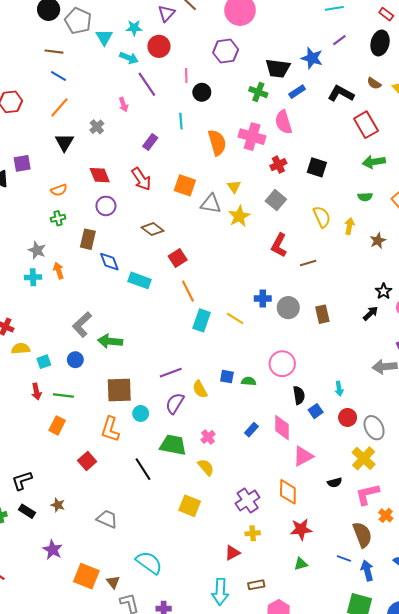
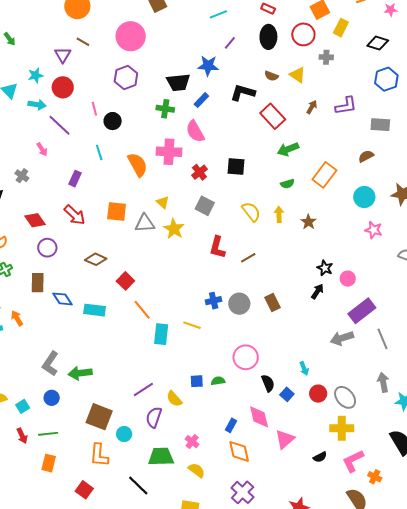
brown square: (119, 390) -> (99, 417), turned 36
yellow cross: (364, 458) -> (342, 428), turned -30
orange diamond: (288, 492) -> (239, 451), moved

